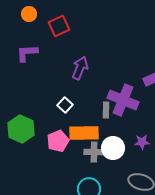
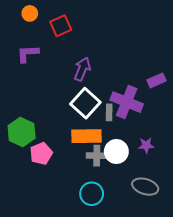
white square: (65, 105) -> (85, 103), moved, size x1.8
pink pentagon: (58, 141) -> (41, 154), moved

